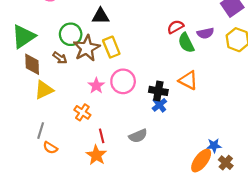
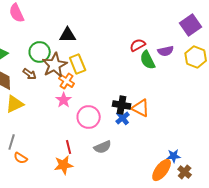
orange triangle: (188, 80) -> (141, 108), moved
pink circle: (123, 81) -> (89, 117), moved
orange cross: (82, 112) -> (67, 81), moved
orange star: (96, 155) -> (64, 165), turned 30

